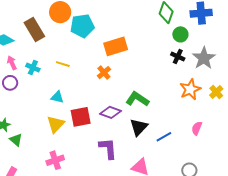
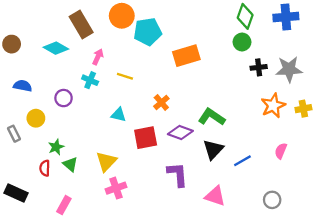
brown rectangle: (34, 29) -> (81, 24), moved
green circle: (180, 34) -> (242, 42), moved
black cross: (178, 56) -> (259, 67), turned -32
gray star: (204, 58) -> (289, 69), turned 30
pink arrow: (12, 63) -> (98, 57), moved, turned 48
orange cross: (104, 73) -> (161, 102), moved
yellow cross: (216, 92) -> (303, 109), turned 32
yellow triangle: (56, 124) -> (106, 161), moved

